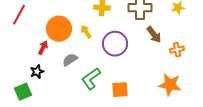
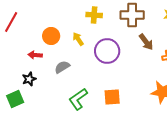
orange circle: (59, 29) -> (51, 36), size x0.7
red arrow: (43, 48) -> (35, 55), turned -112
green L-shape: (91, 79) -> (78, 99), moved

